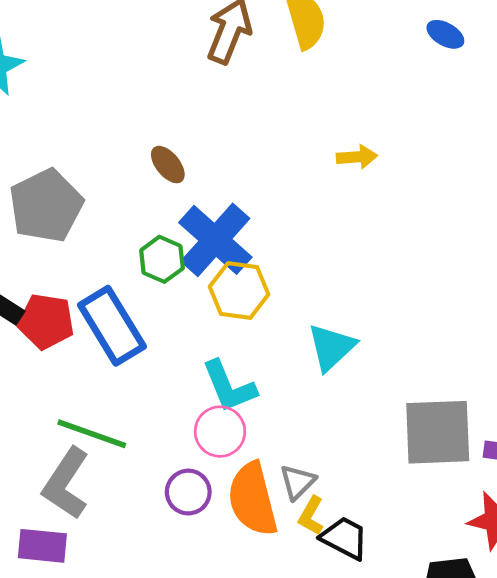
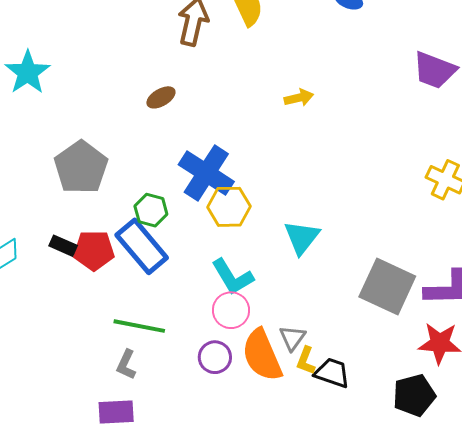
brown ellipse: (168, 165) -> (161, 97), moved, turned -72
green hexagon: (162, 259) -> (151, 210), moved
gray square: (438, 432) -> (387, 286), turned 36
gray L-shape: (66, 484) -> (126, 365), size x0.6

